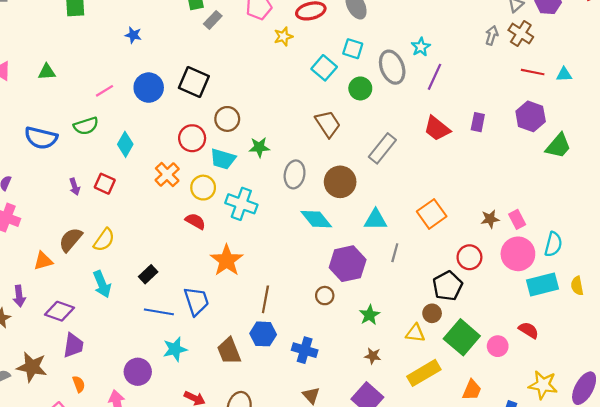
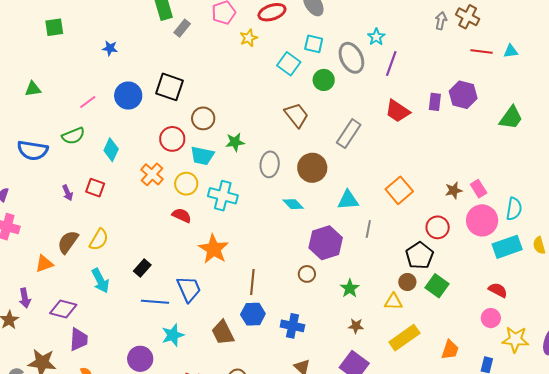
purple hexagon: (531, 116) -> (463, 95), moved
cyan diamond: (316, 219) -> (293, 204), size x0.7
green square: (462, 337) -> (437, 286), moved, size x0.7
pink circle: (498, 346) -> (491, 318), moved

